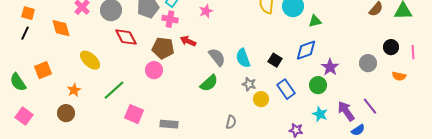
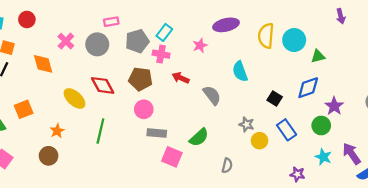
red diamond: (126, 37) -> (103, 85), moved
brown pentagon: (163, 48) -> (141, 79), moved
cyan semicircle: (243, 58) -> (240, 71), moved
green semicircle: (209, 83) -> (199, 137), moved
green line: (114, 90) -> (100, 131), turned -35
pink square: (134, 114) -> (172, 157), moved
gray rectangle: (169, 124) -> (157, 133), moved

